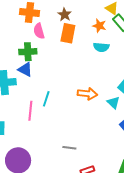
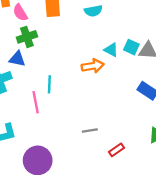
green cross: (28, 52) -> (27, 37), moved
cyan triangle: (113, 103) -> (111, 50), moved

